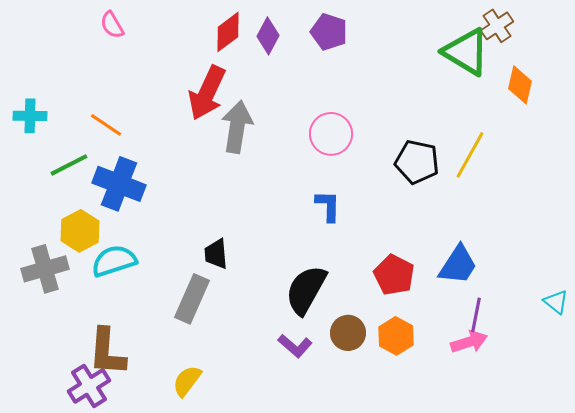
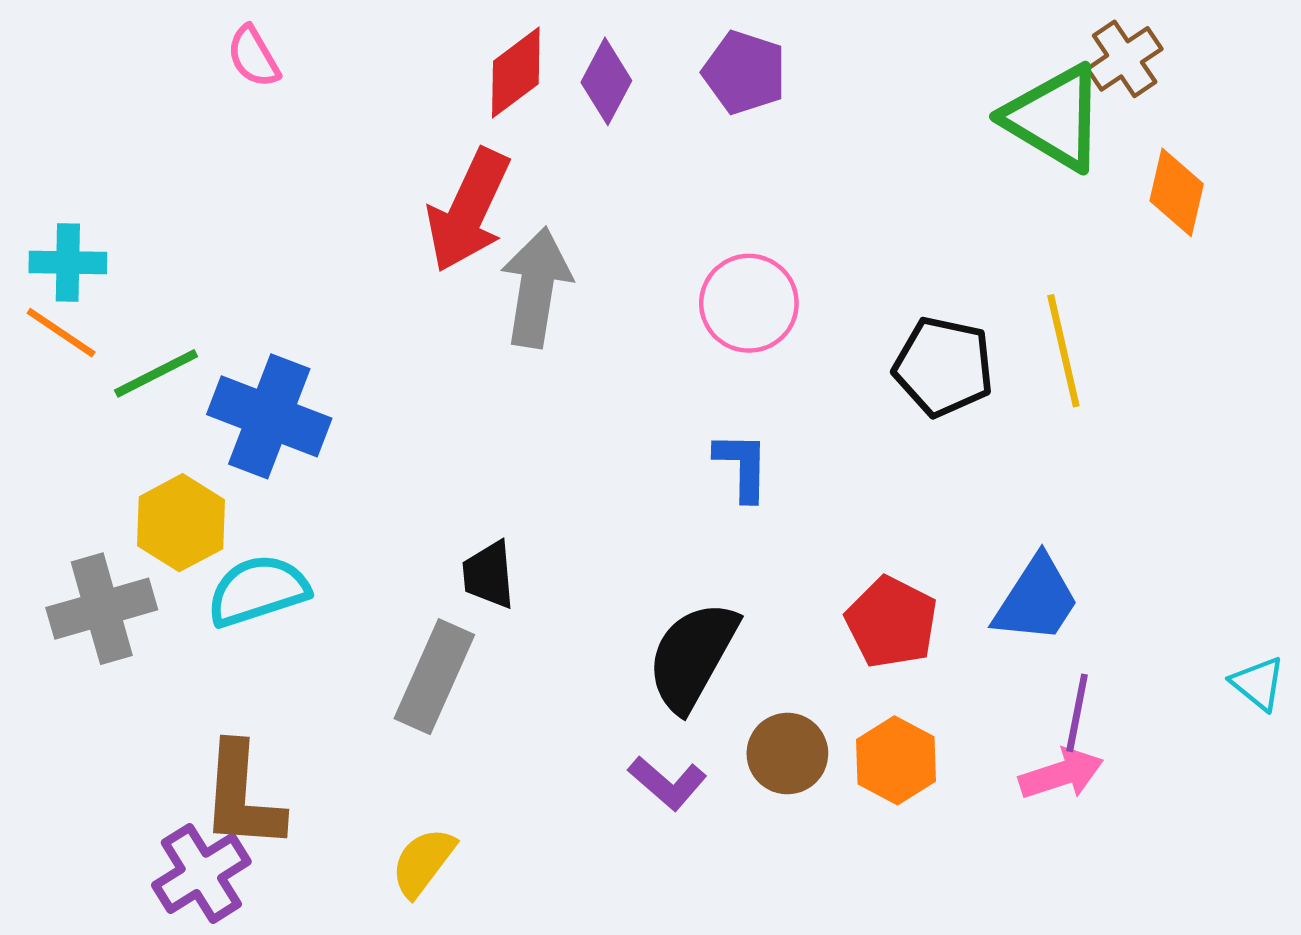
orange line: (106, 125) -> (61, 333), moved
yellow line: (470, 155) -> (1063, 351), turned -42

